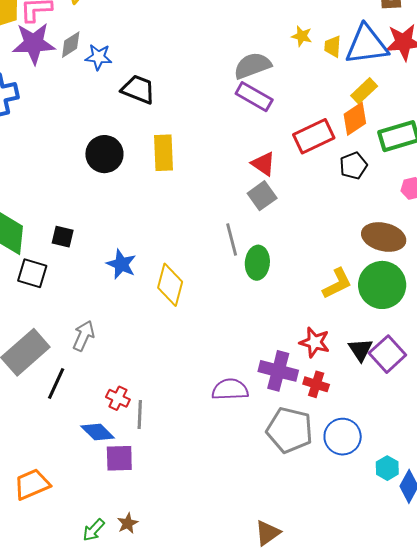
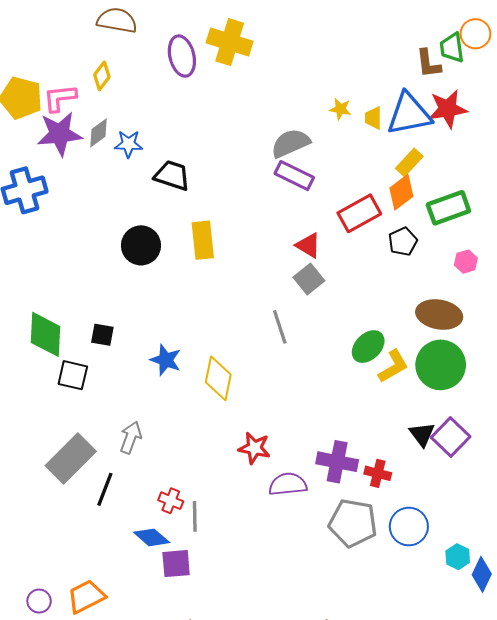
green ellipse: (257, 263) -> (368, 347), moved, turned 44
red star: (315, 342) -> (254, 448), moved

